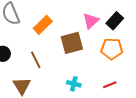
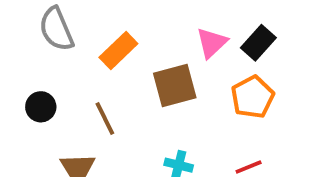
orange pentagon: (112, 49) -> (252, 97), turned -30

